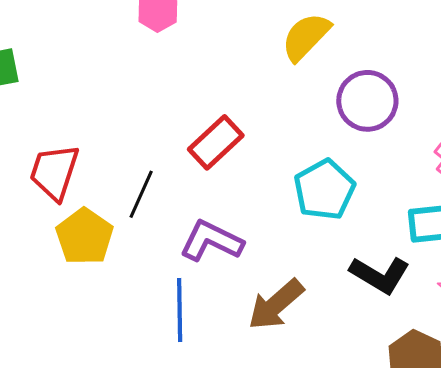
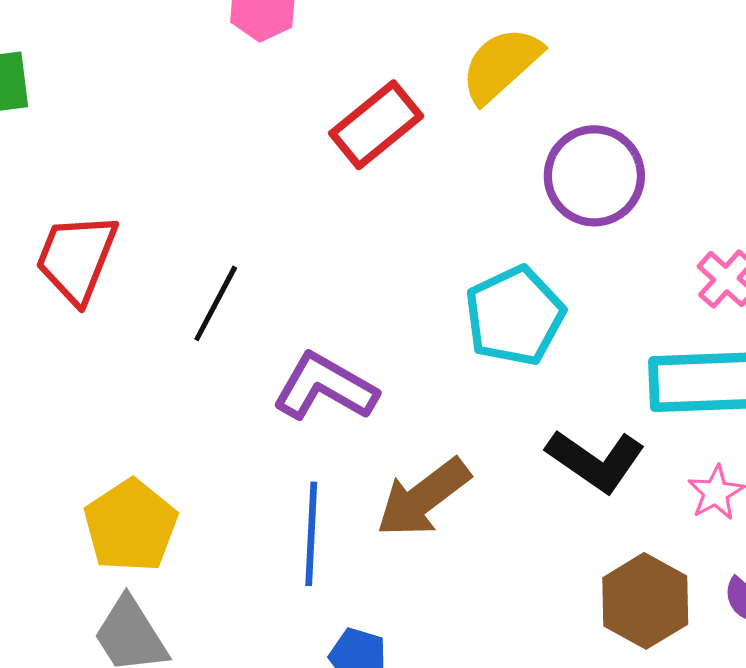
red rectangle: (216, 142) -> (376, 125), moved
yellow pentagon: (85, 237) -> (131, 526), moved
blue line: (180, 310) -> (311, 534), moved

